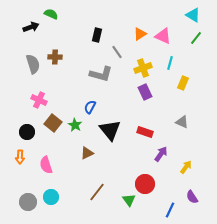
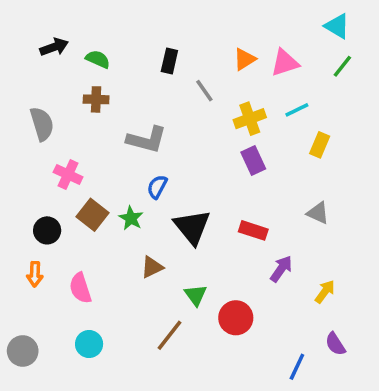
green semicircle: (51, 14) -> (98, 59), moved
pink triangle: (163, 36) -> (285, 63), turned -42
cyan line: (170, 63) -> (297, 110), turned 48
gray semicircle: (33, 64) -> (42, 124), moved
gray L-shape: (101, 74) -> (147, 140), moved
red circle: (145, 184) -> (236, 318), moved
green triangle: (129, 200) -> (196, 295), moved
gray circle: (28, 202) -> (23, 351), moved

